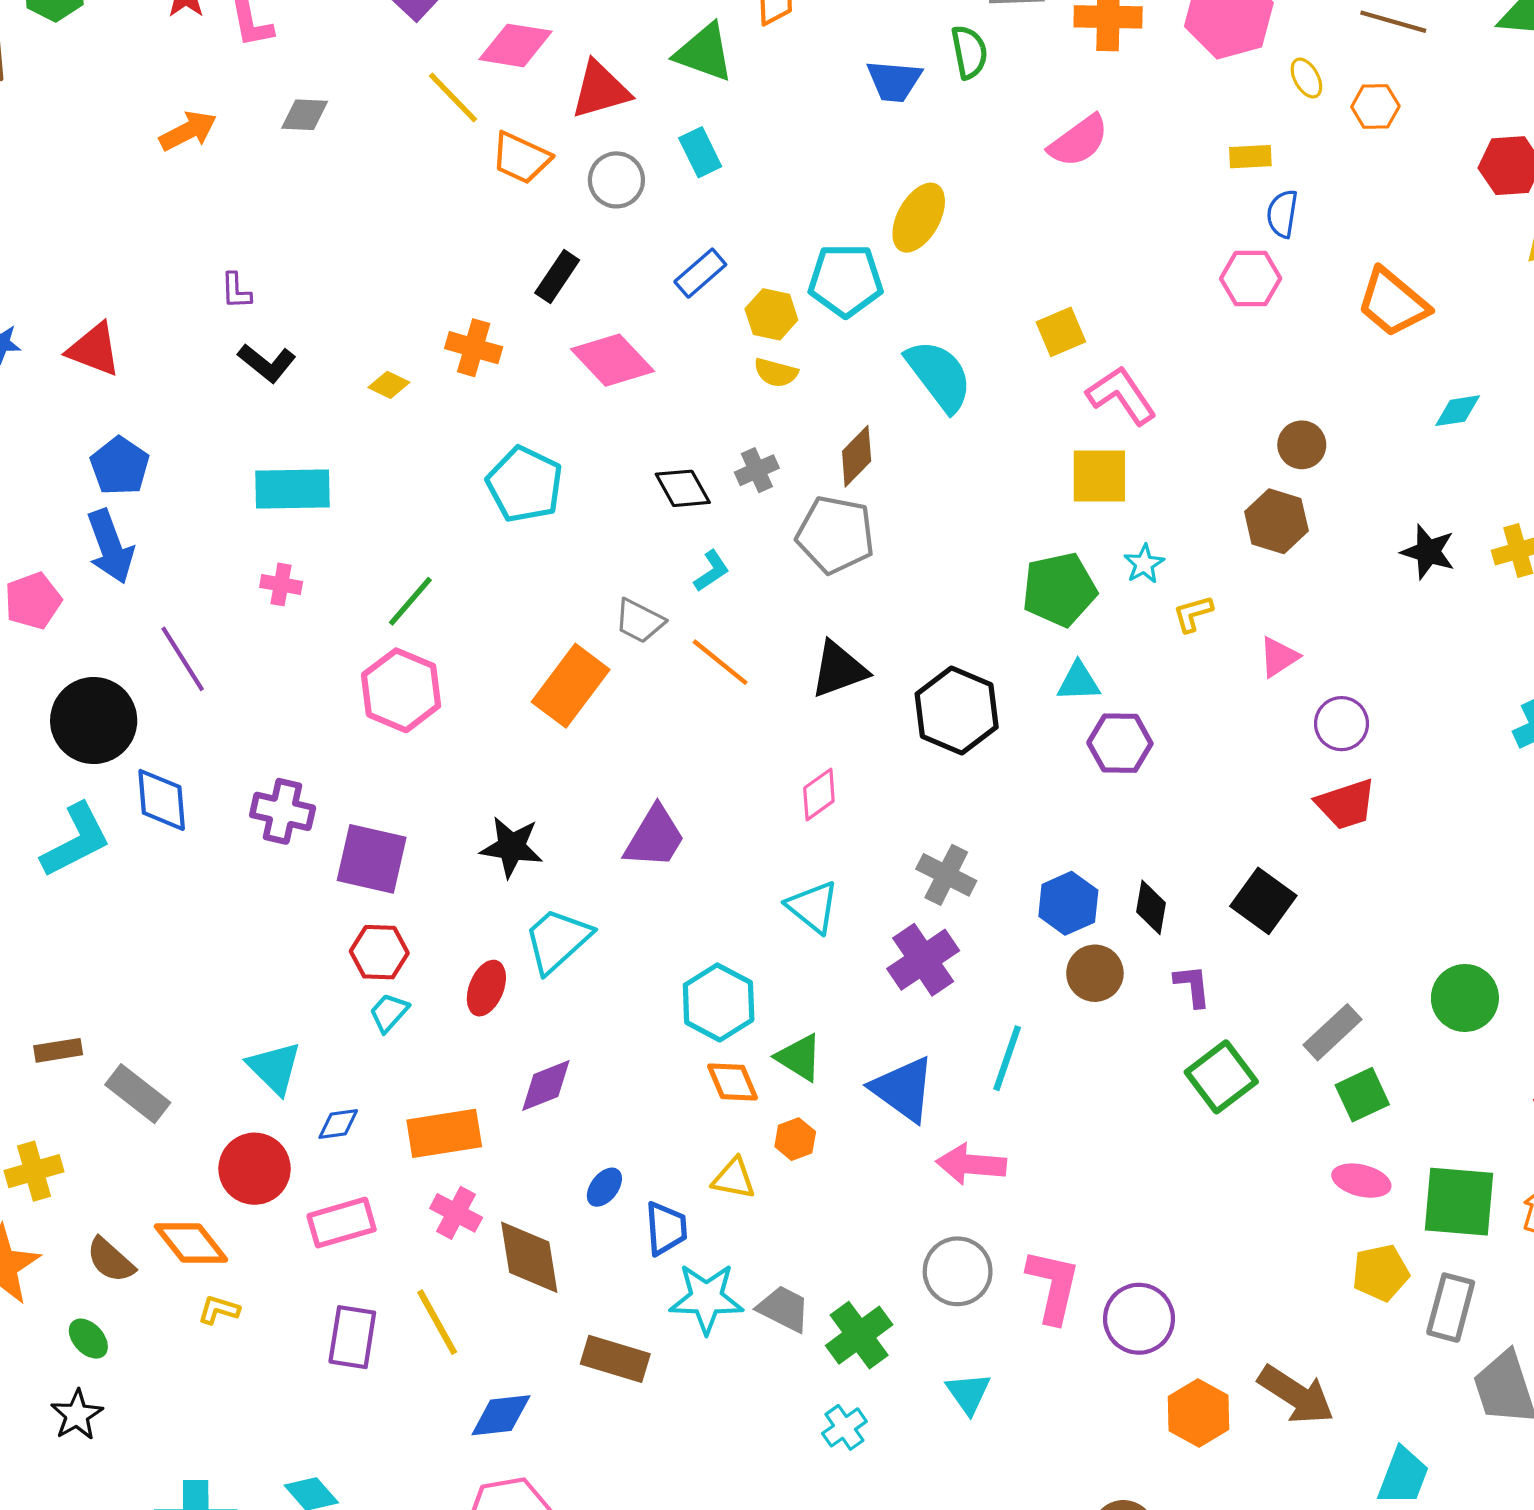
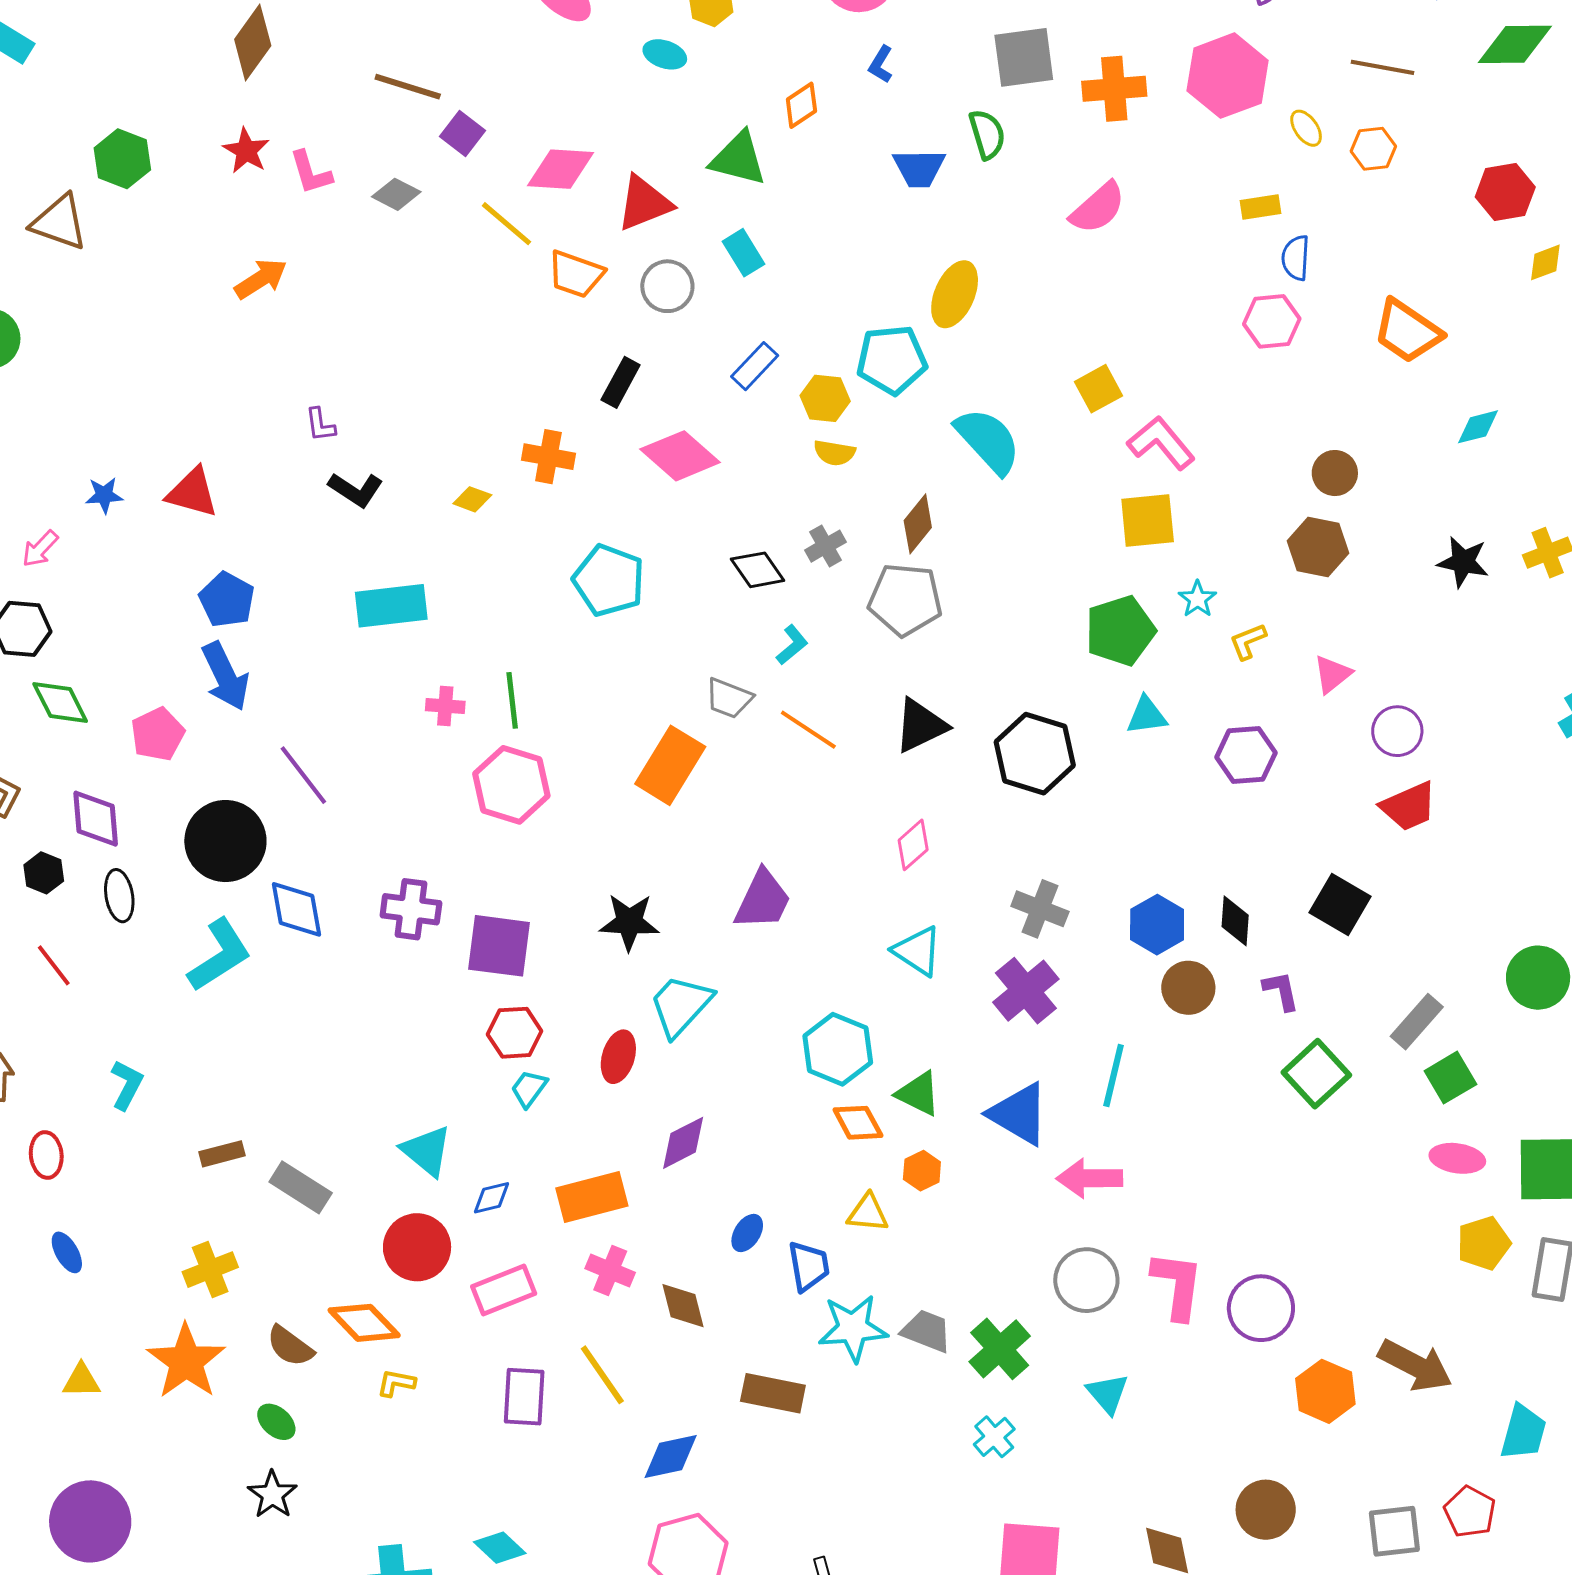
gray diamond: (305, 115) -> (396, 194), moved, turned 30
pink cross: (281, 584) -> (445, 706), moved
green line: (410, 601) -> (512, 700), turned -42
purple hexagon: (1120, 743) -> (1246, 755), moved
brown diamond: (529, 1257) -> (683, 1306), size x0.7

